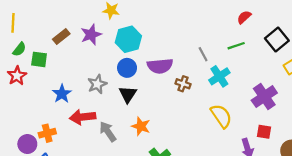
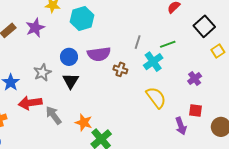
cyan hexagon: (128, 39) -> (82, 18), moved
green line: (236, 46) -> (168, 44), moved
gray line: (203, 54) -> (138, 42), turned 48
purple cross: (264, 97) -> (195, 79), size x0.6
orange star: (141, 126) -> (84, 122), moved

